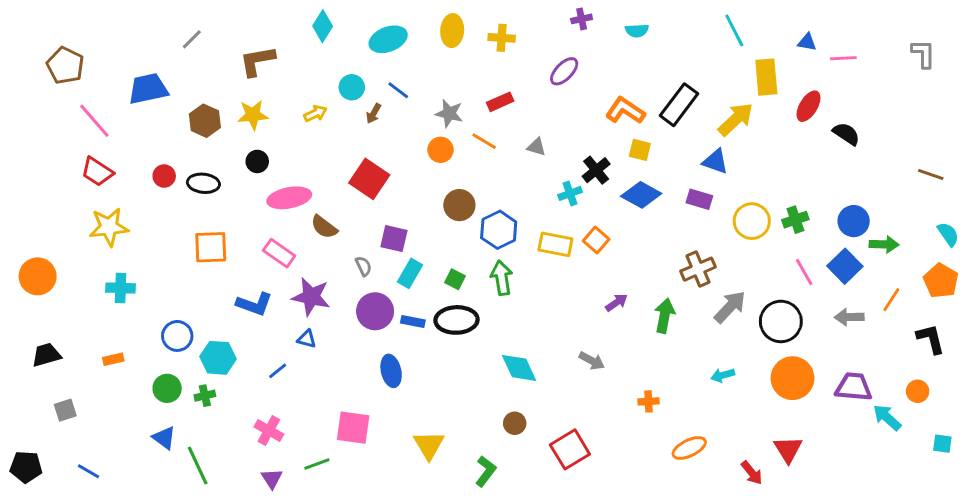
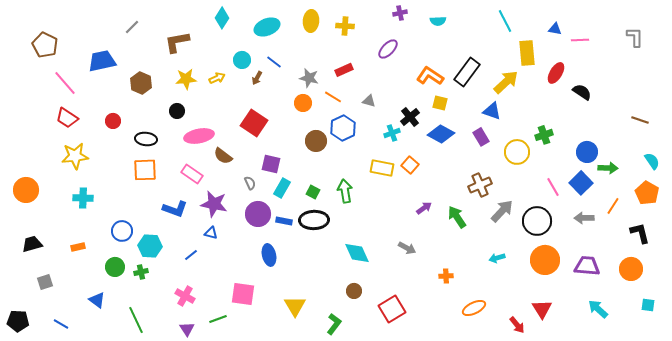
yellow star: (253, 115) -> (186, 79), moved
black ellipse: (203, 183) -> (146, 139), moved
purple rectangle: (699, 199) -> (481, 137), turned 42
green cross: (795, 220) -> (544, 135), moved
blue hexagon: (499, 230) -> (343, 128), moved
green arrow: (664, 316) -> (457, 217), turned -45
orange circle: (918, 391) -> (631, 269), size x1.5
cyan arrow: (887, 417) -> (598, 309), moved
blue triangle: (164, 438) -> (97, 300), moved

